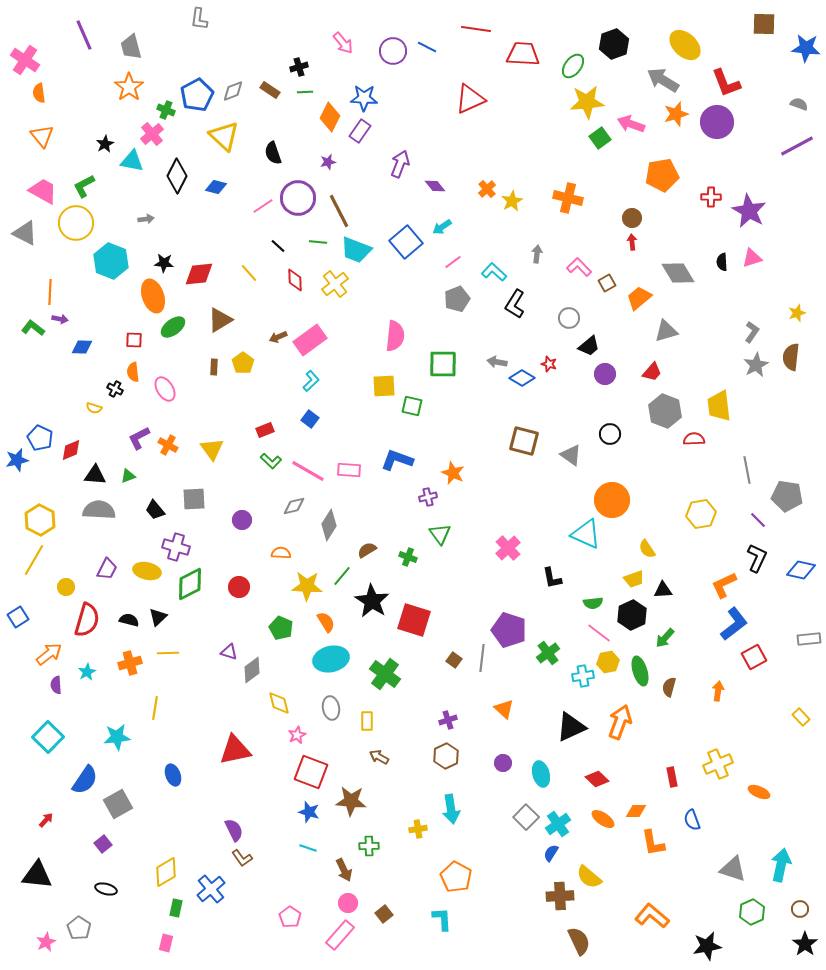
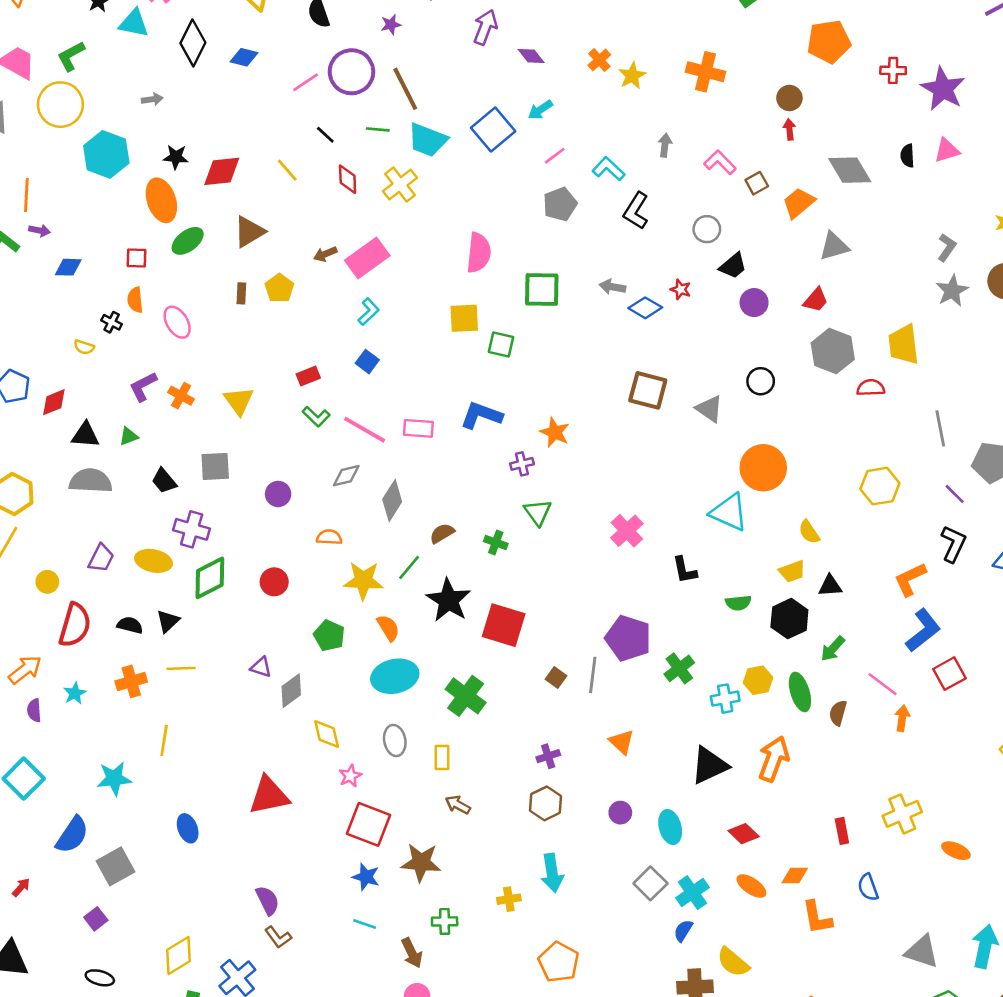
pink line: (599, 633) -> (883, 684), moved

